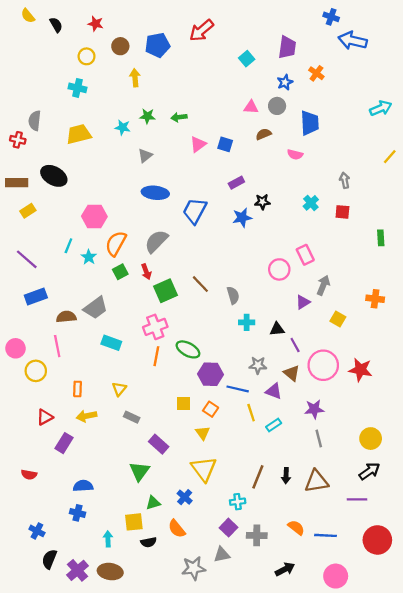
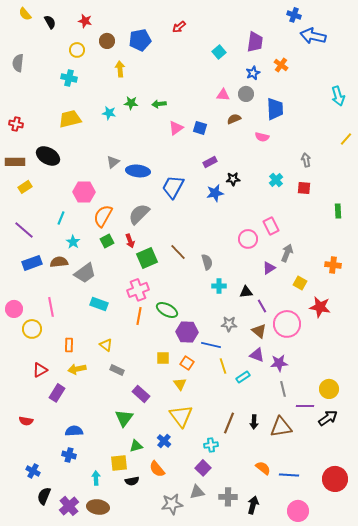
red arrow: (202, 30) -> (179, 27), size x0.6
cyan arrow: (381, 108) -> (338, 96), turned 96
gray semicircle: (35, 121) -> (18, 63), moved
gray triangle: (145, 156) -> (113, 162), moved
cyan star: (89, 257) -> (73, 242), moved
brown semicircle: (66, 317) -> (59, 262), moved
red star: (360, 370) -> (320, 307), moved
yellow triangle: (119, 389) -> (106, 345), turned -32
purple triangle: (274, 391) -> (257, 355), moved
purple line: (357, 499) -> (305, 406), moved
gray cross: (257, 535) -> (228, 497), moved
black arrow: (285, 569) -> (253, 505), turned -48

